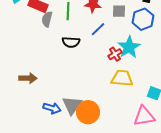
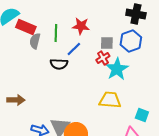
gray square: (119, 11) -> (107, 43), moved
blue line: (98, 29) -> (74, 49), moved
red cross: (115, 54) -> (103, 58), moved

